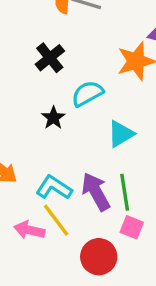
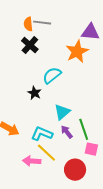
black cross: (50, 58) -> (30, 45), moved
cyan triangle: (121, 134) -> (62, 112), moved
purple arrow: (96, 192) -> (67, 132), size x0.6

